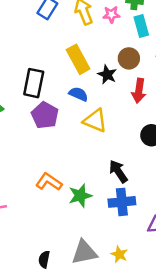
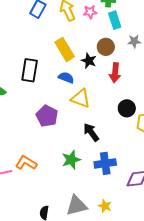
purple pentagon: (45, 115) -> (47, 116), moved
black arrow: (118, 171) -> (91, 132), moved
orange L-shape: (49, 182) -> (26, 163), moved

